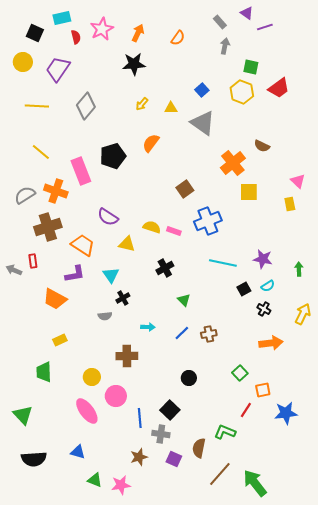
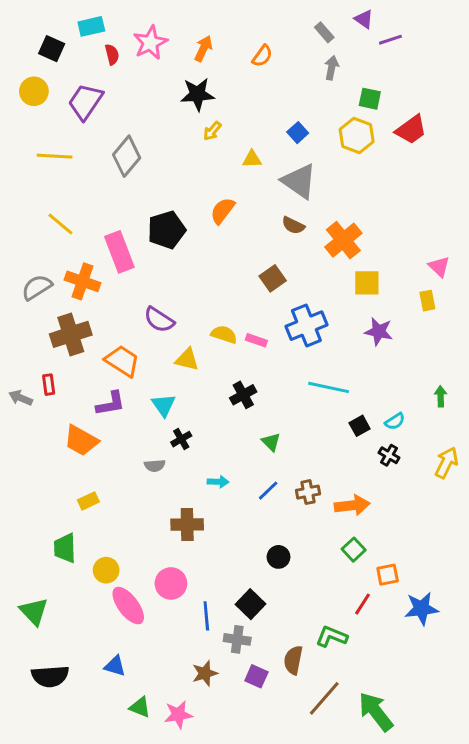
yellow arrow: (142, 104) -> (212, 131), moved
brown semicircle: (262, 146) -> (293, 225), moved
purple star: (263, 259) -> (379, 331), moved
orange arrow: (271, 343) -> (352, 505), moved
yellow circle: (92, 377) -> (106, 570), moved

